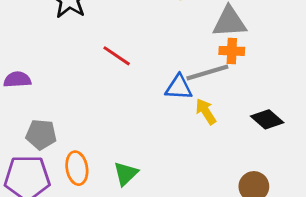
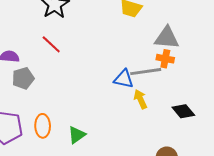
red line: (117, 56) -> (51, 44), moved
gray pentagon: (41, 134) -> (23, 78), moved, turned -30

